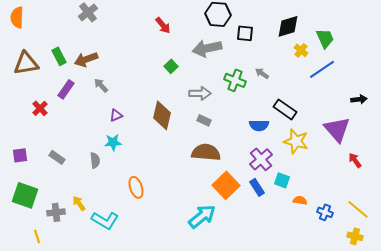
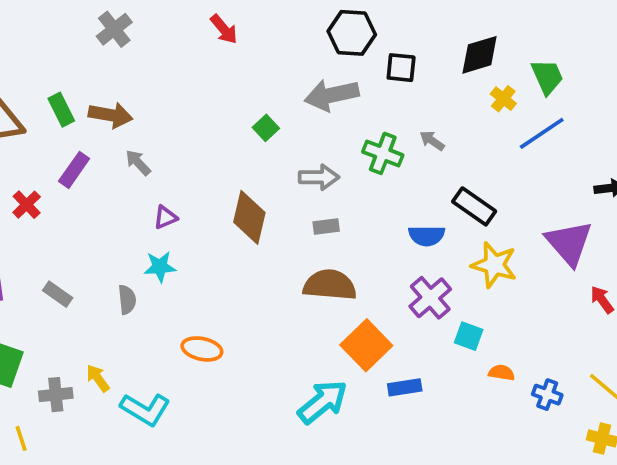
red arrow: (163, 25) -> (224, 29), moved
brown arrow: (86, 59) -> (111, 115), turned -150
gray rectangle: (204, 120) -> (326, 227), turned -32
orange ellipse: (136, 187) -> (202, 349), turned -60
blue rectangle: (257, 187) -> (405, 387), moved, turned -66

